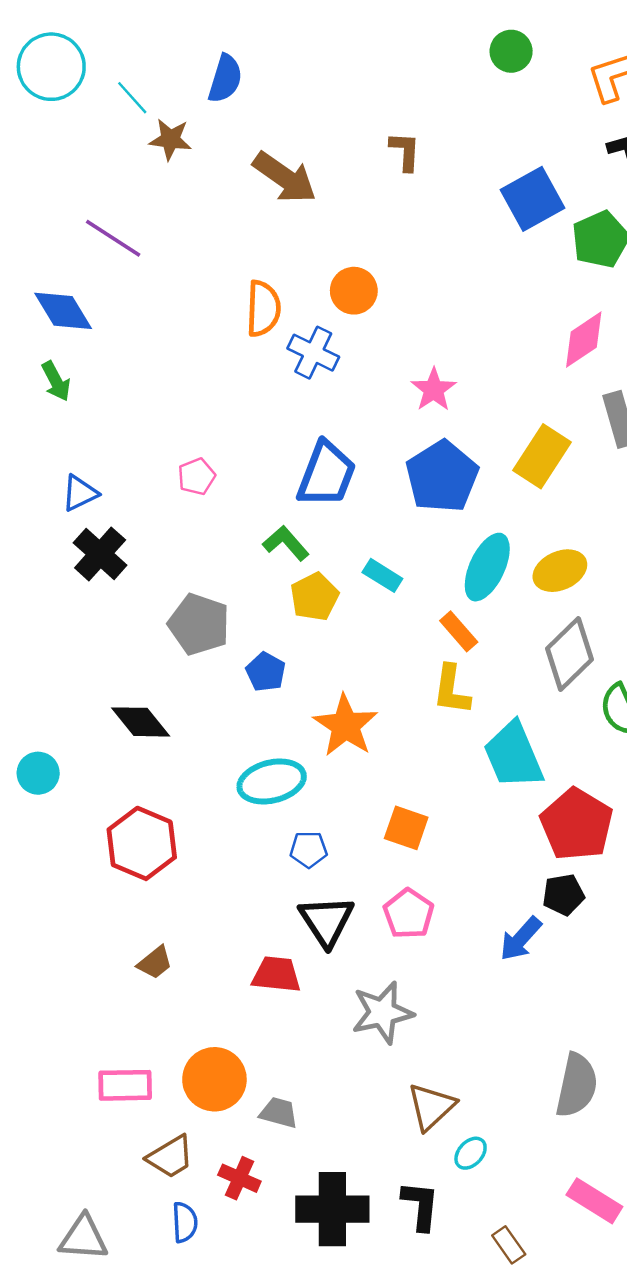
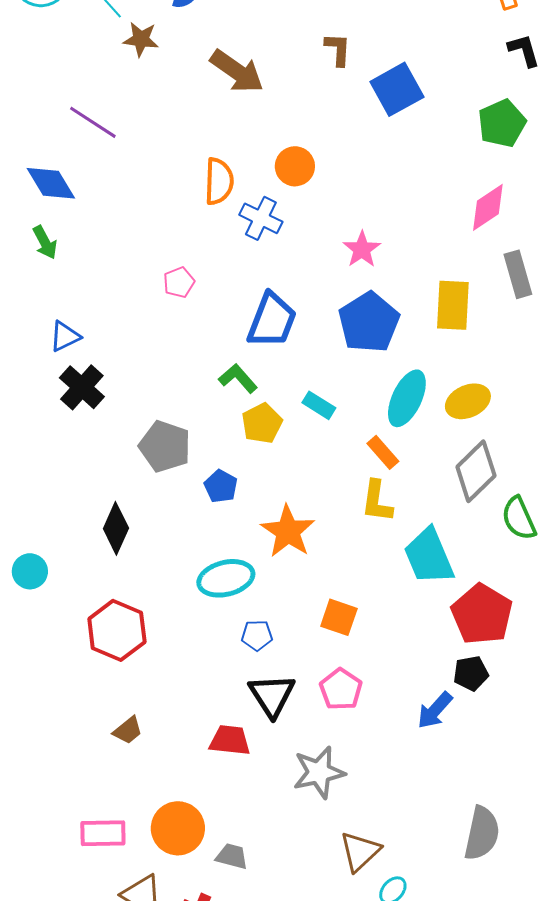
blue square: (533, 199) -> (397, 89), moved
yellow rectangle: (542, 456) -> (453, 305), turned -30
pink pentagon: (197, 477) -> (179, 282), moved
black diamond: (141, 722) -> (116, 528), turned 63

